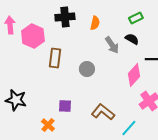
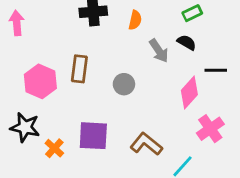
pink hexagon: (33, 36) -> (40, 81), moved
purple square: (65, 106) -> (93, 136), size x1.6
orange cross: (48, 125) -> (54, 148), moved

